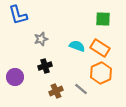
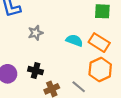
black cross: (45, 66) -> (36, 71), moved, turned 32

